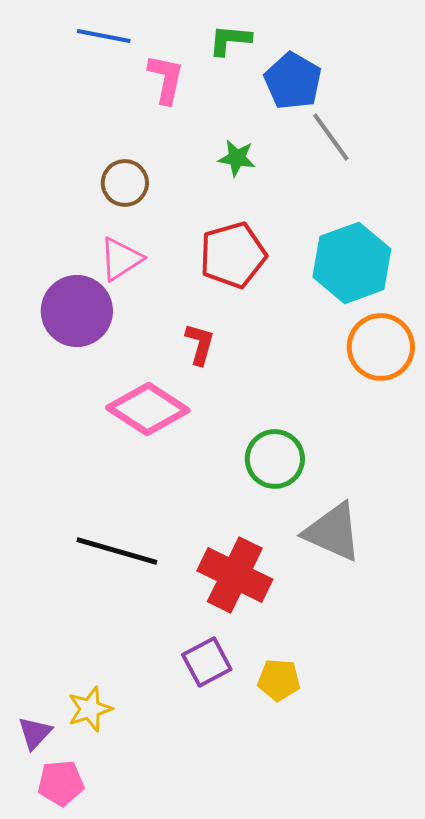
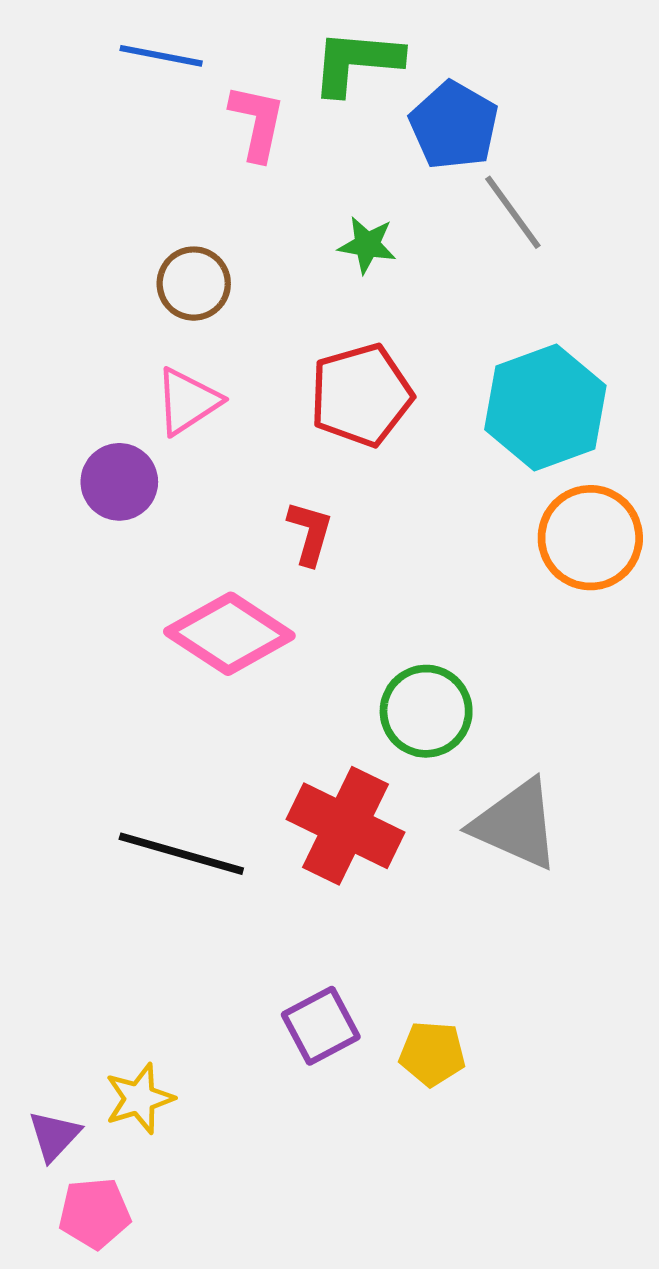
green L-shape: (230, 40) -> (356, 62), size x1.4
purple circle: (77, 311) -> (119, 482), size x0.7
red cross: (235, 575) -> (346, 826), moved

